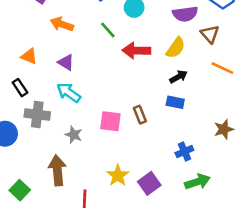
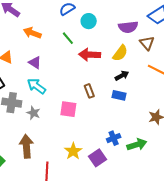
brown rectangle: (140, 115) -> (89, 91), moved
gray star: (74, 135) -> (33, 113), moved
blue cross: (184, 152) -> (114, 138), moved
green arrow: (197, 182) -> (137, 145), moved

